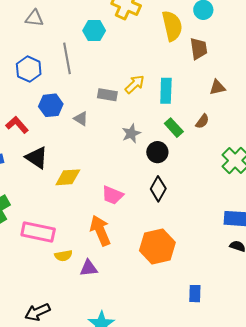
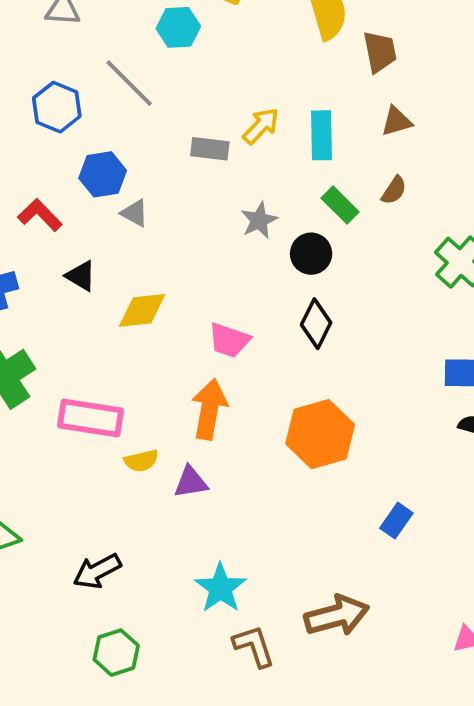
gray line: (67, 58) -> (129, 83), turned -32
brown triangle: (217, 87) -> (397, 121), moved
gray triangle: (81, 119) -> (135, 213), moved
black triangle: (37, 158) -> (81, 276), size x0.7
orange arrow: (100, 231) -> (209, 409), turned 36
blue rectangle: (195, 294) -> (396, 521), turned 36

